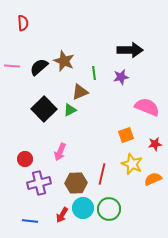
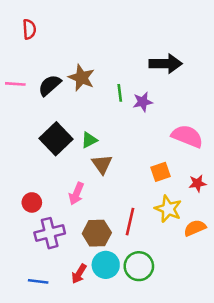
purple star: (121, 77) -> (143, 102), moved
brown triangle: (80, 92) -> (102, 164), moved, turned -42

